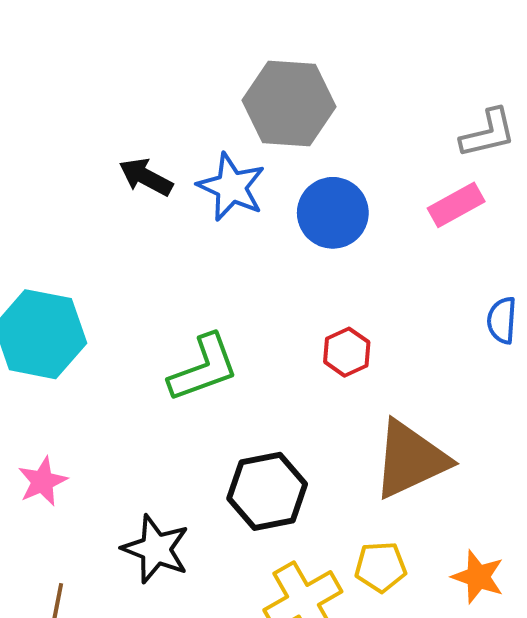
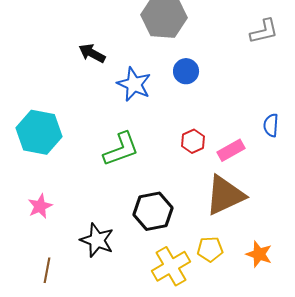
blue star: (231, 187) -> (134, 84), moved
pink rectangle: (456, 205) -> (231, 150), moved
blue circle: (333, 213) -> (186, 71), size x0.7

